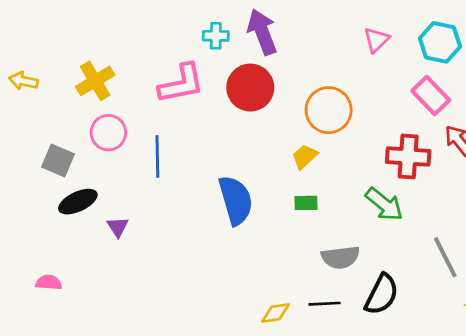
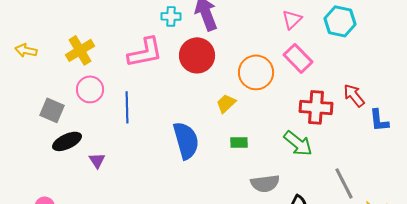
pink rectangle: (431, 95) -> (298, 58), moved
yellow trapezoid: (305, 157) -> (226, 103), moved

